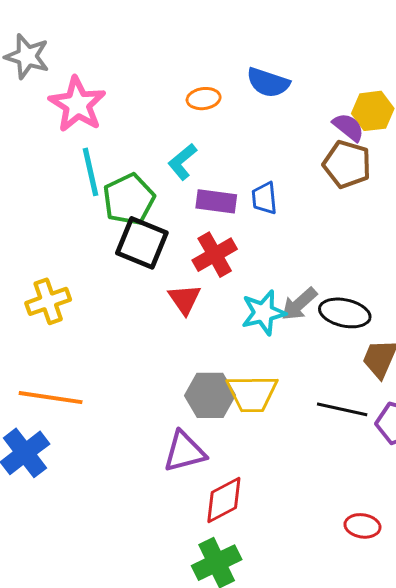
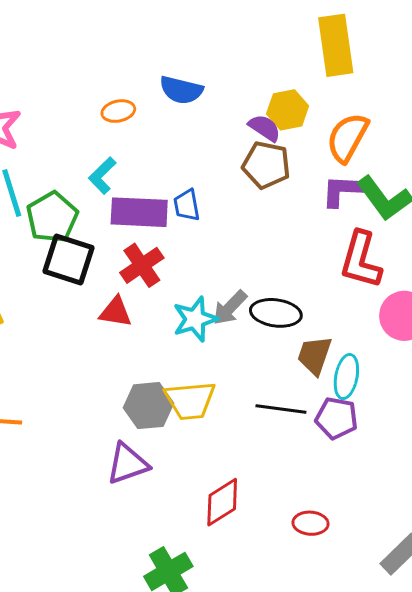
purple rectangle: (216, 201) -> (139, 212), size x1.4
red triangle: (185, 299) -> (115, 312), turned -42
red diamond: (224, 500) -> (222, 502), moved

